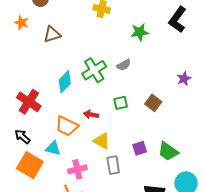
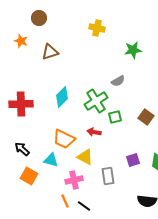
green cross: (94, 70) -> (96, 101), moved
red cross: (29, 102) -> (21, 104), moved, turned -35
red arrow: (91, 114) -> (94, 132), moved
yellow triangle: (102, 141) -> (85, 157), moved
orange square: (30, 165) -> (29, 176), size x0.7

